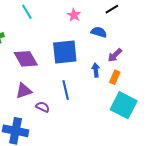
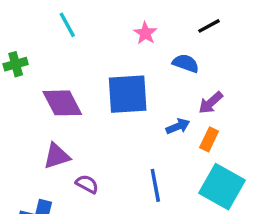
blue arrow: (96, 70) -> (178, 126), turned 72
blue line: (66, 90) -> (155, 185), moved

